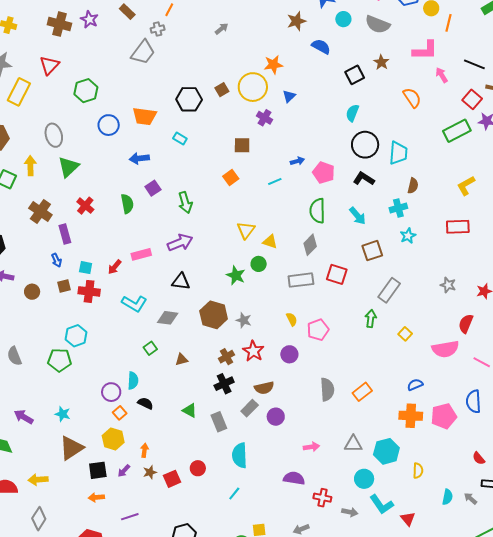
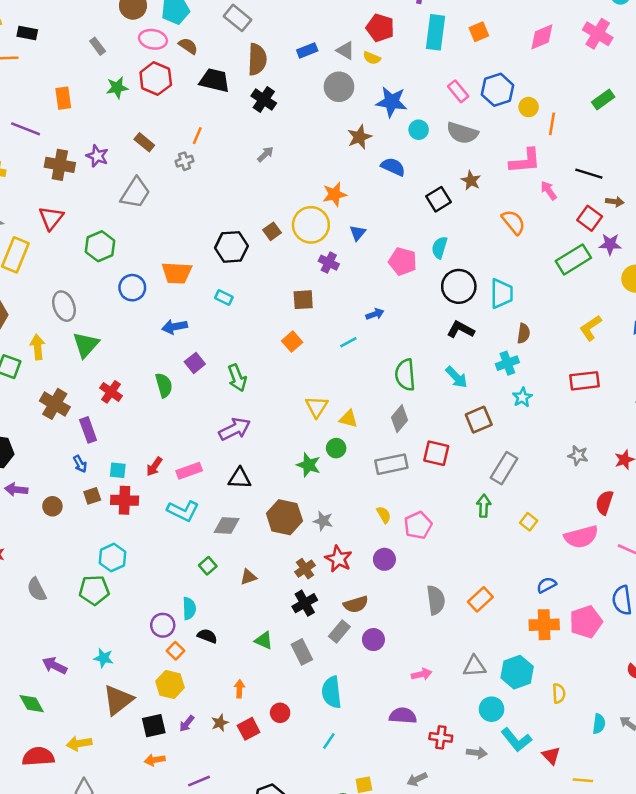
gray trapezoid: (143, 52) -> (135, 193), moved
pink pentagon: (324, 173) -> (403, 261), moved
pink rectangle: (141, 254) -> (189, 471), moved
orange arrow: (144, 450) -> (239, 689), moved

